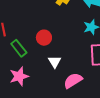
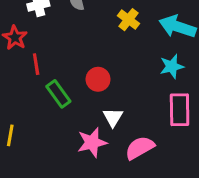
pink star: (19, 76) -> (92, 142), moved

